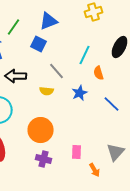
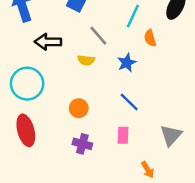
blue line: (112, 104) -> (129, 102), moved
orange circle: (41, 130) -> (79, 108), size x0.6
orange arrow: (95, 170) -> (148, 170), moved

